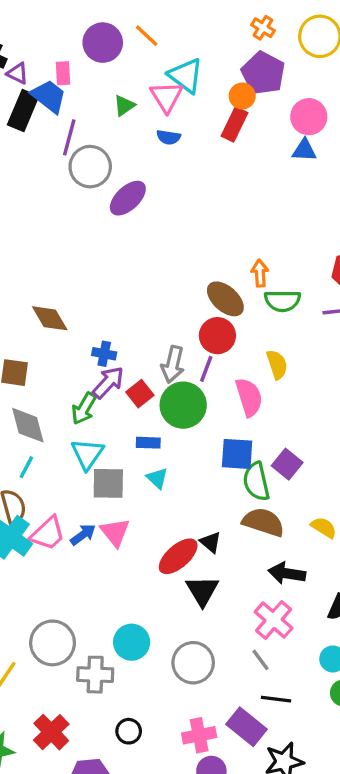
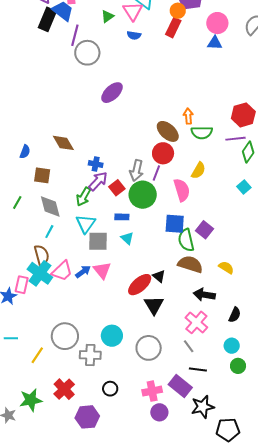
purple ellipse: (128, 198) -> (112, 93), moved
yellow semicircle: (277, 365) -> (198, 170), turned 48

